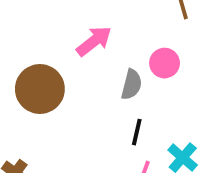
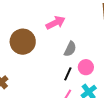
pink circle: (165, 63) -> (86, 67), moved

